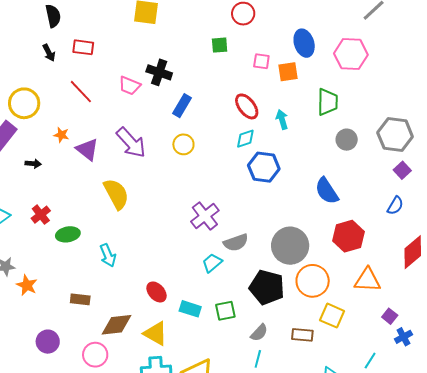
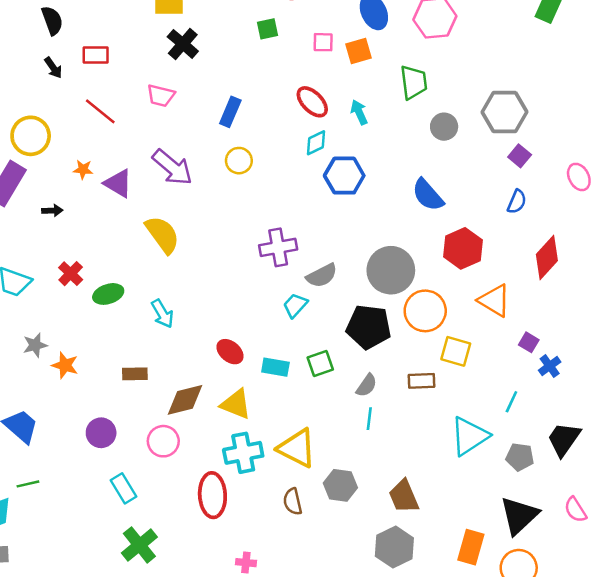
black cross: (159, 72) -> (183, 44), moved, turned 30
purple cross: (205, 216) -> (278, 247), turned 36
orange triangle: (367, 280) -> (494, 300), turned 36

